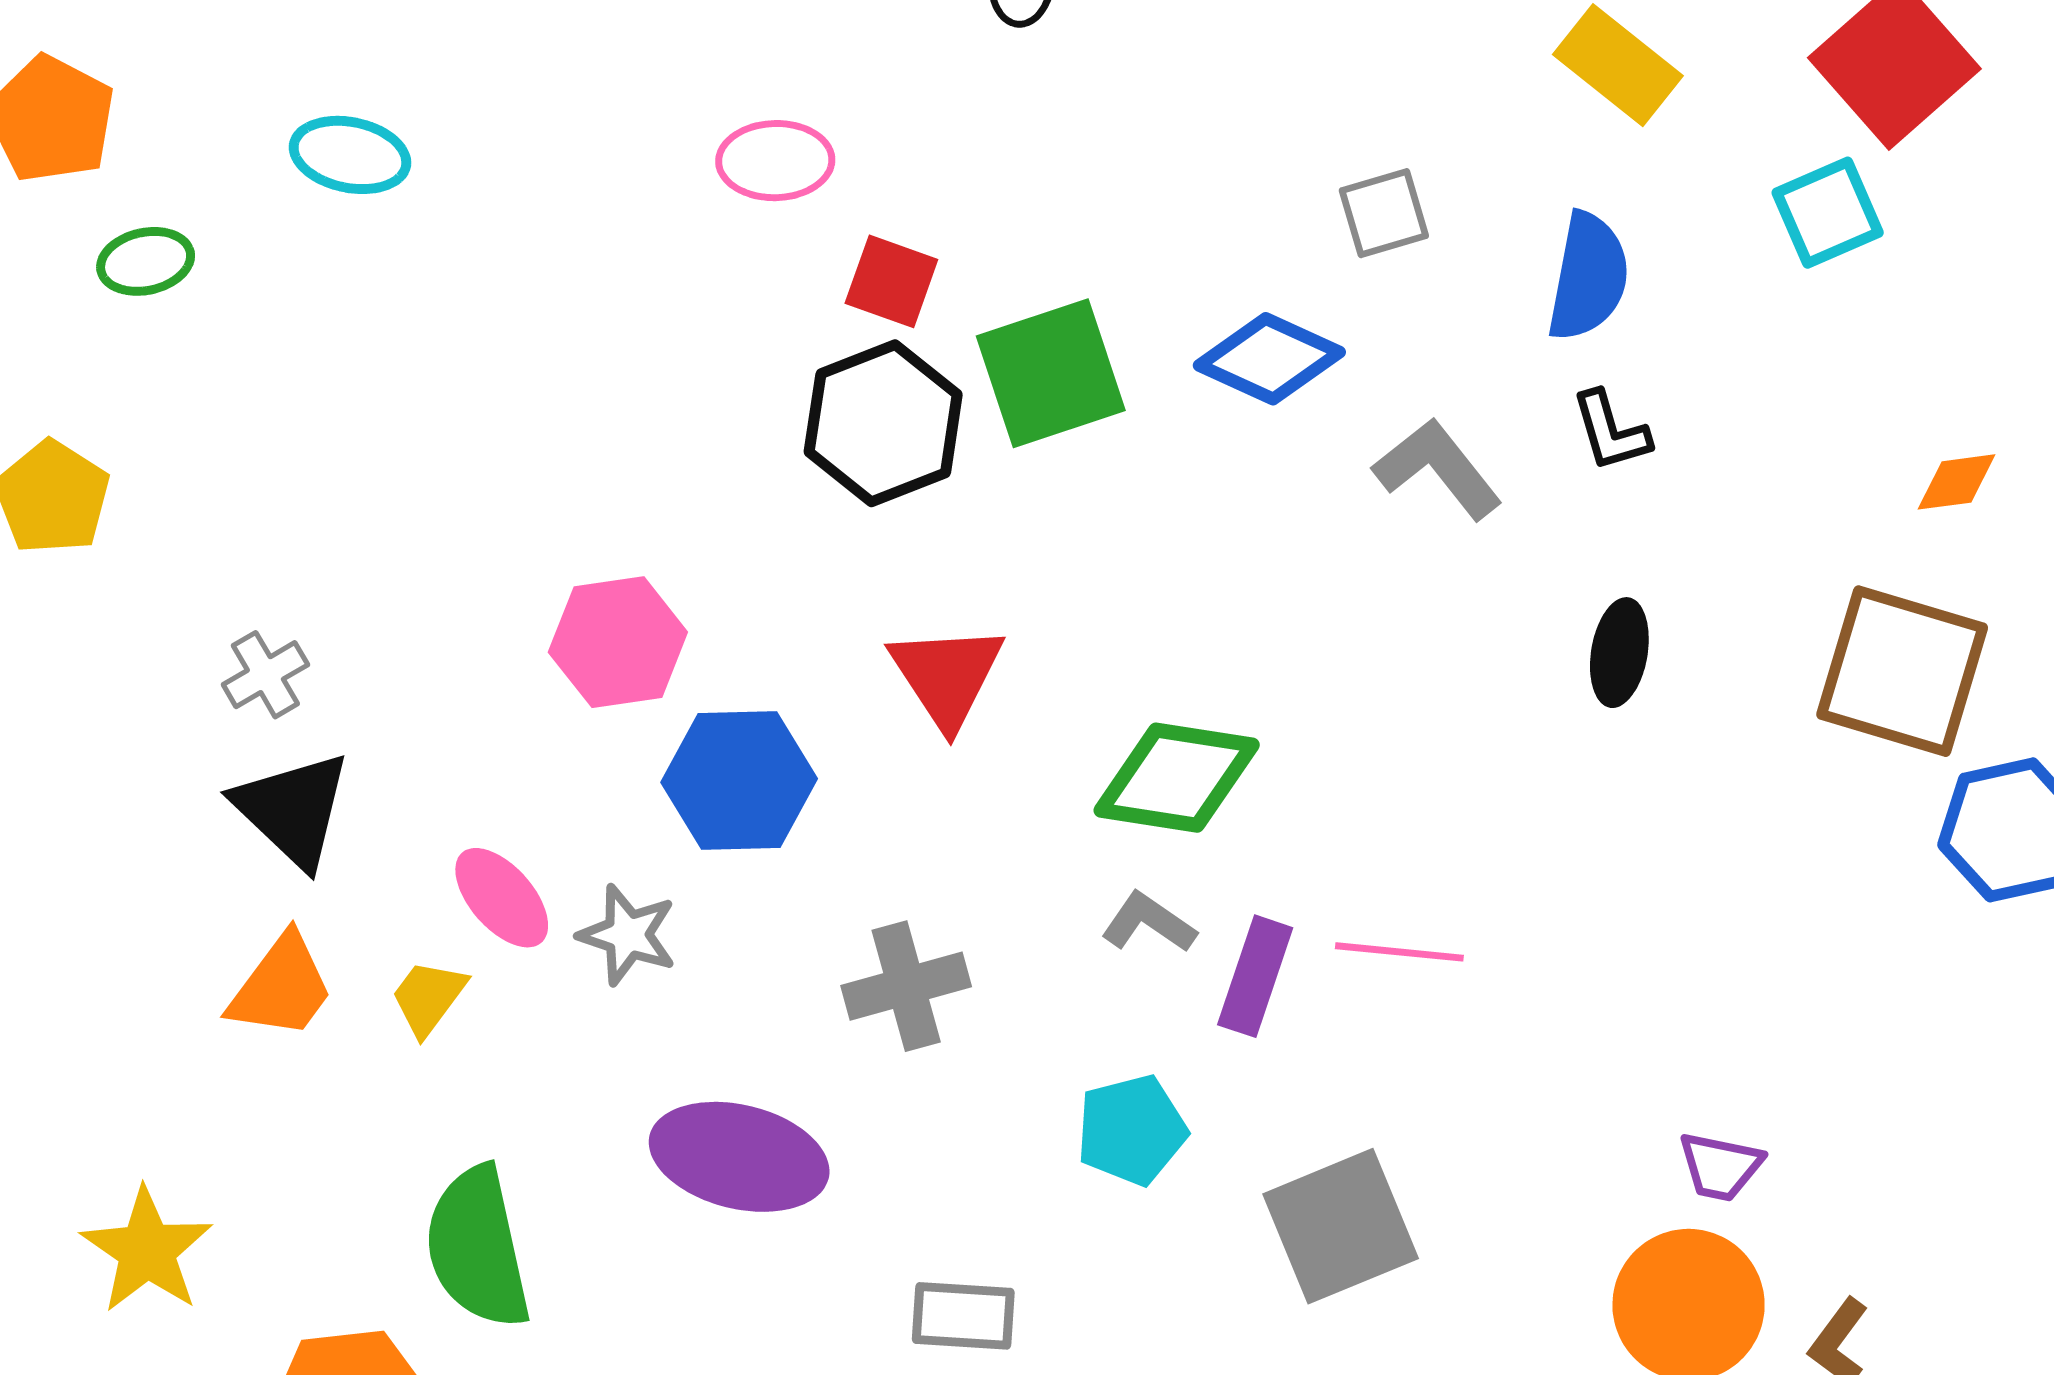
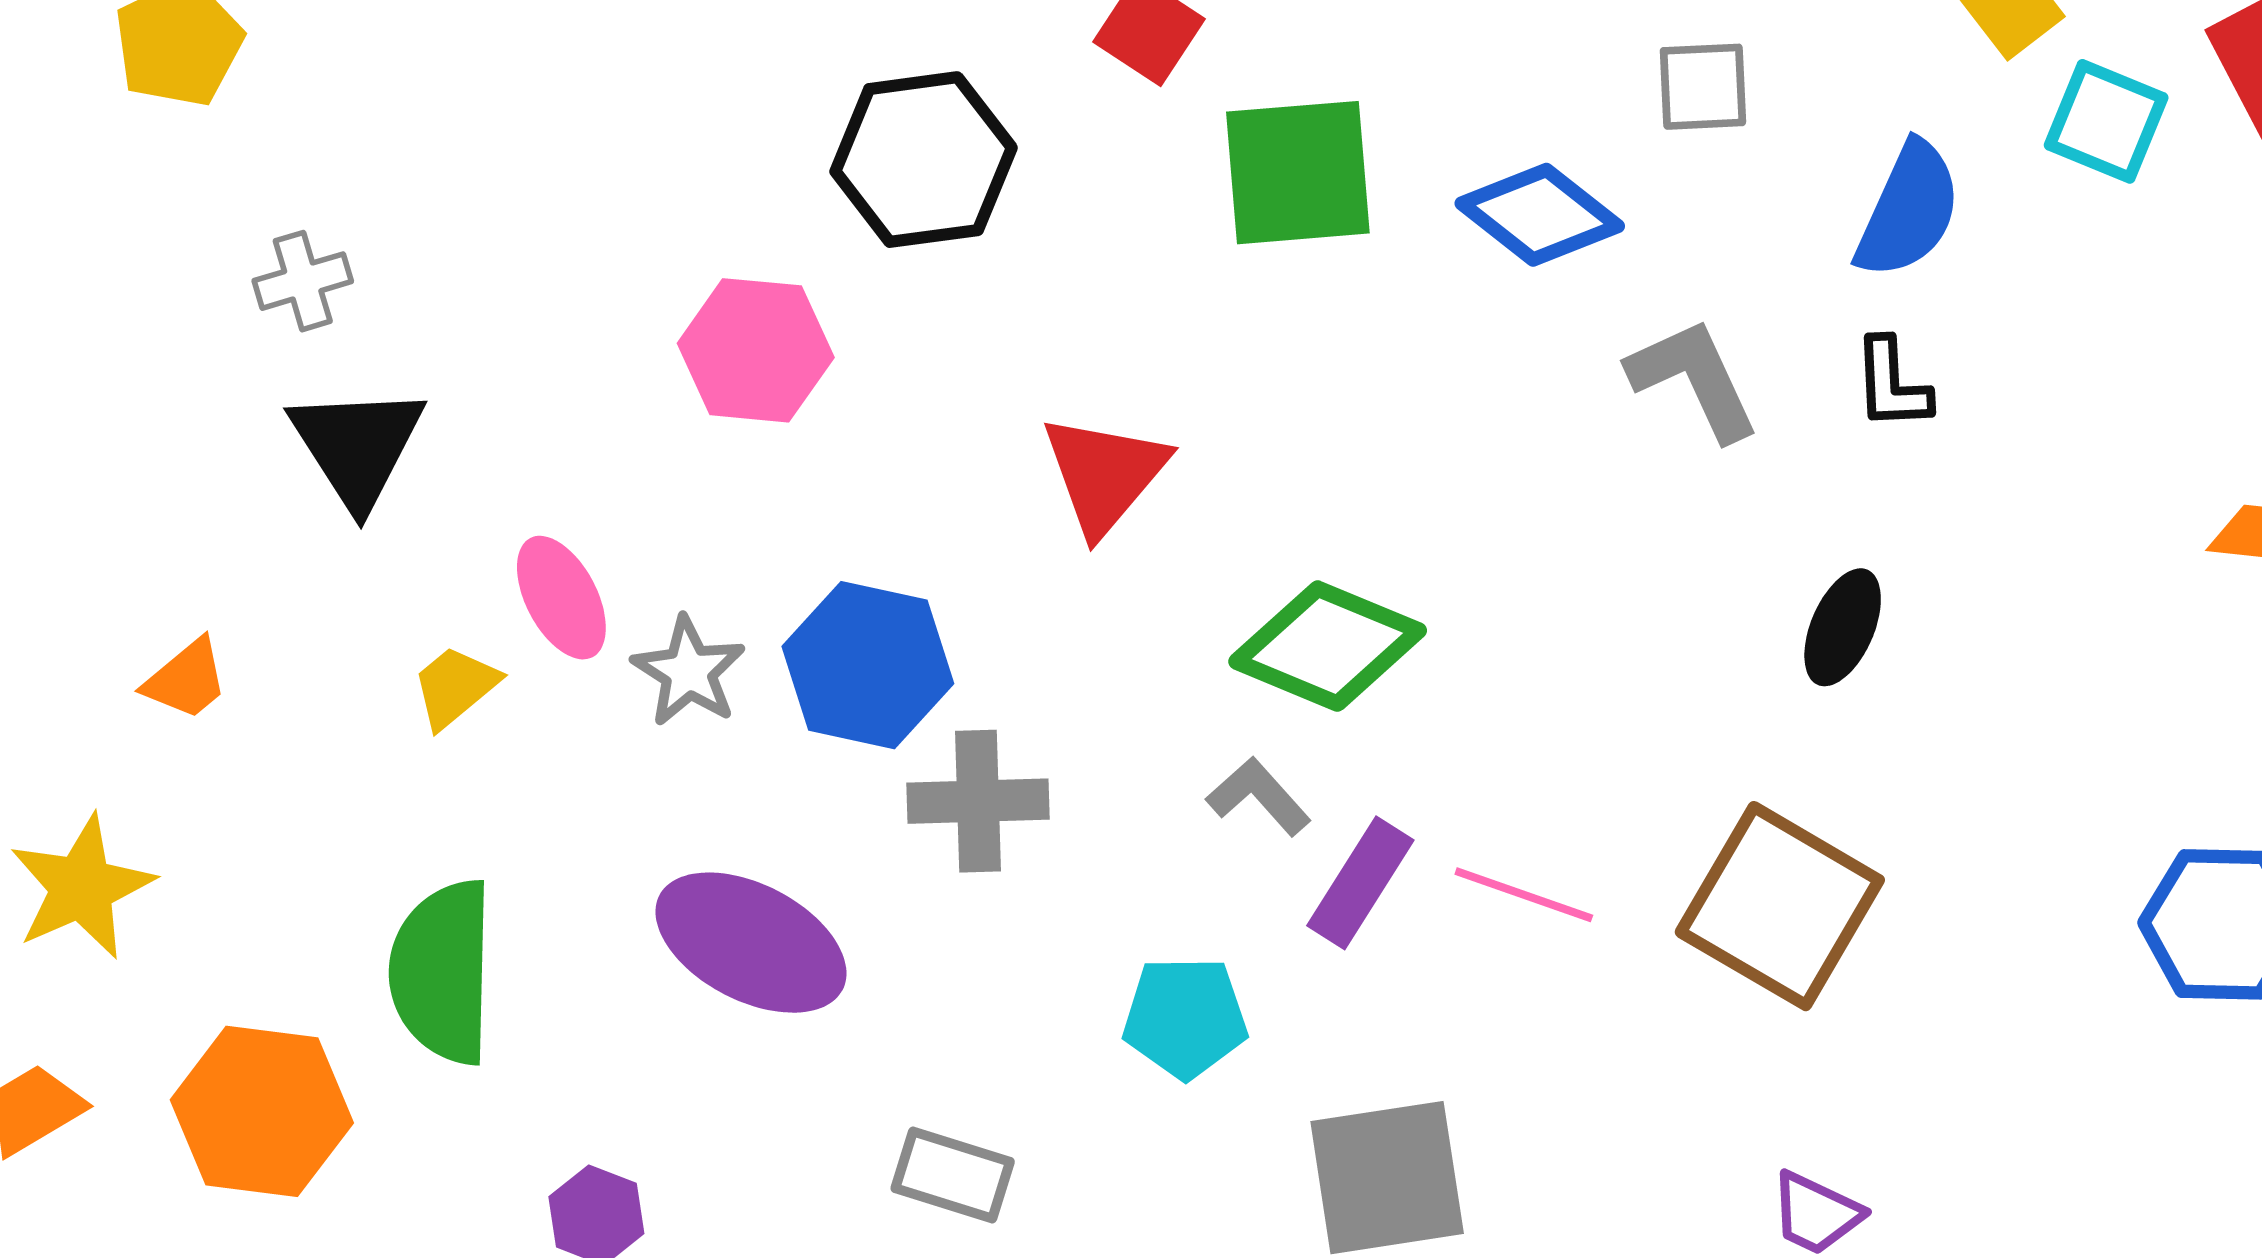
cyan square: (1828, 213) -> (2106, 121), moved, turned 32
black hexagon: (883, 423) -> (924, 160), moved
brown square: (1902, 671) -> (1780, 906), moved
gray cross: (265, 675) -> (303, 281), moved
blue hexagon: (739, 780) -> (868, 665), moved
orange trapezoid: (281, 987) -> (186, 679), moved, size x0.7

